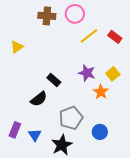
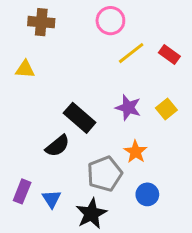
brown cross: (47, 16) -> (41, 22), moved
yellow triangle: (17, 47) -> (25, 69), turned 40
black rectangle: (54, 80) -> (80, 118), size x1.5
orange star: (101, 92) -> (136, 152), moved

